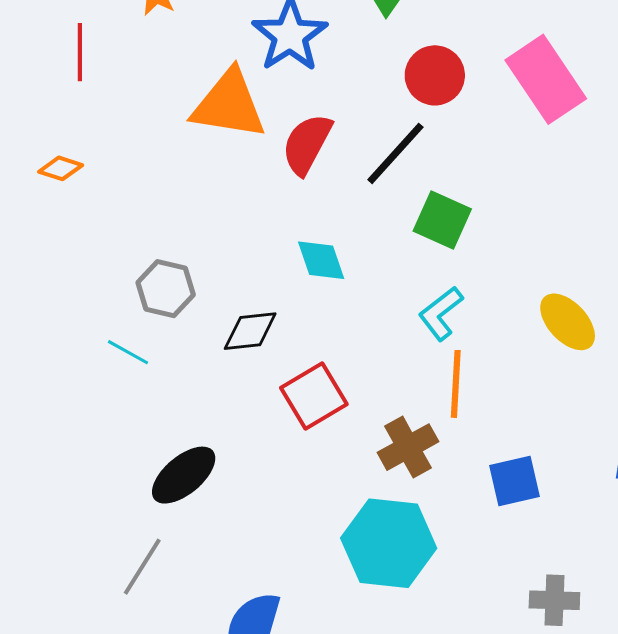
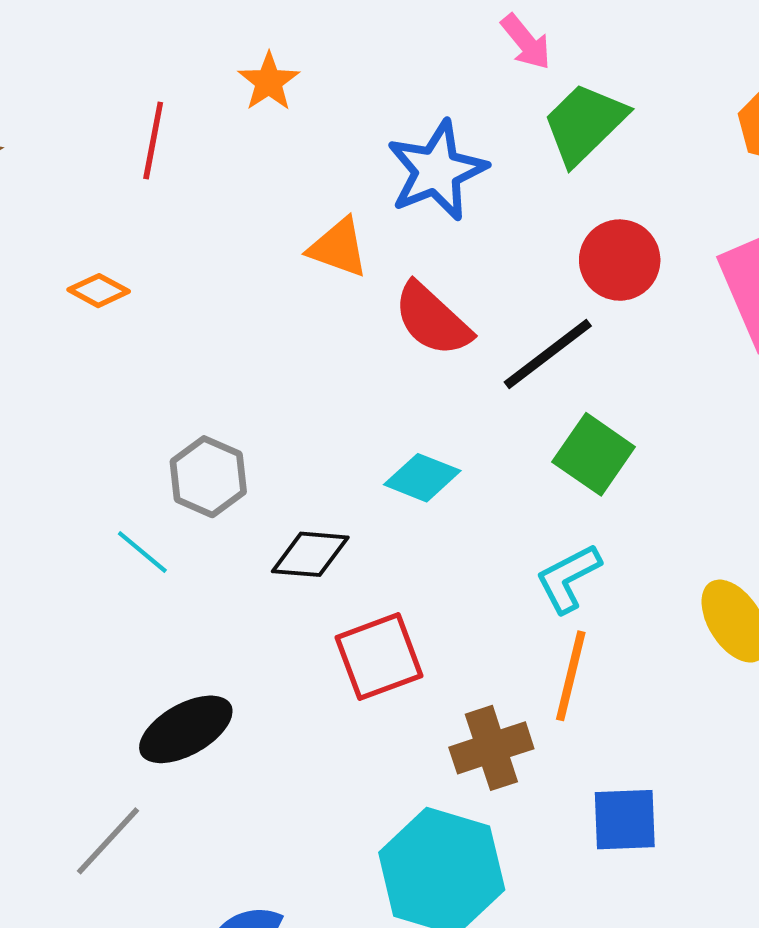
orange triangle: (229, 105) -> (338, 248), size x0.6
red semicircle: (307, 144) -> (432, 319), turned -86
cyan diamond: (321, 260) -> (422, 478), turned -60

